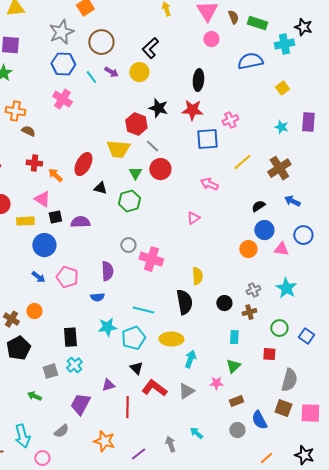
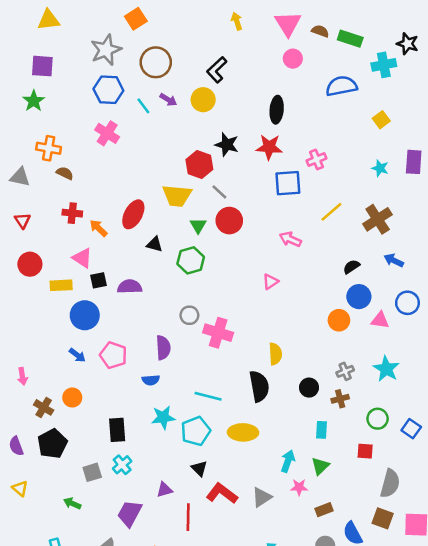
brown semicircle: (233, 17) -> (320, 31), turned -48
cyan arrow: (190, 359) -> (288, 461), moved

